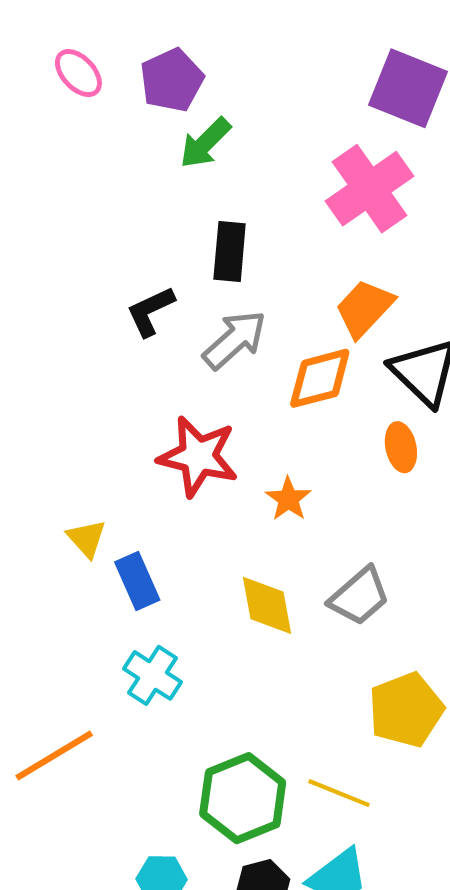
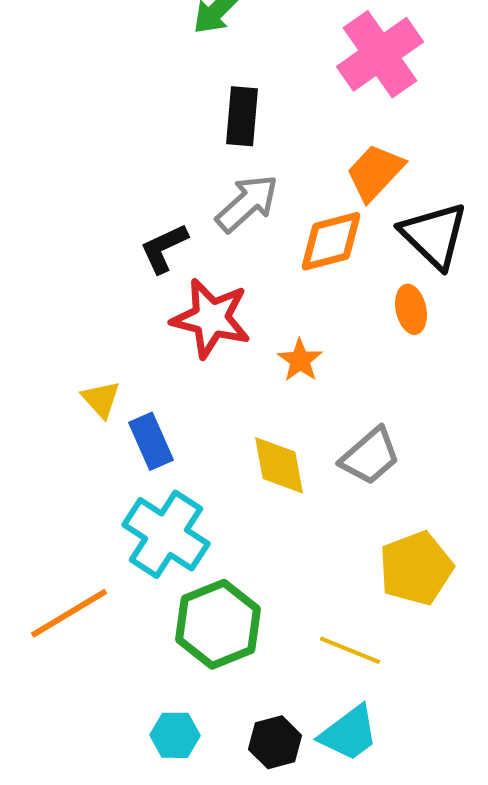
black L-shape: (150, 311) -> (164, 248), moved
cyan cross: (152, 675) -> (166, 534), size x1.5
green hexagon: (243, 798) -> (218, 624), moved

